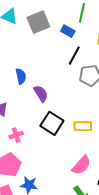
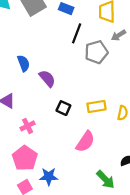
black square: (52, 123) -> (63, 108), size x0.6
pink semicircle: (81, 165) -> (85, 142), moved

